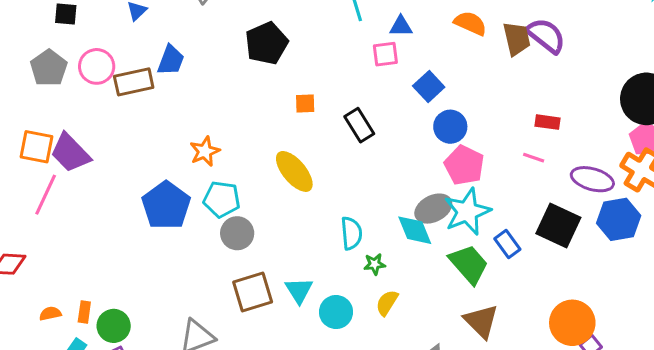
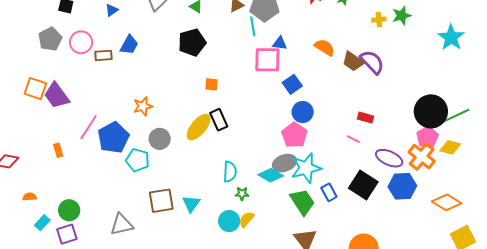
brown trapezoid: (517, 39) -> (353, 61), turned 130
pink square: (385, 54) -> (267, 60), size x1.6
brown rectangle: (134, 82) -> (103, 55), size x0.7
black rectangle: (359, 125) -> (219, 120), moved
pink pentagon: (464, 165) -> (294, 135), moved
yellow ellipse: (294, 171) -> (199, 127), turned 72
pink line: (46, 195) -> (89, 127), moved
cyan pentagon: (222, 199) -> (138, 160), moved
cyan diamond: (415, 230) -> (271, 175), turned -45
gray circle: (237, 233) -> (160, 139), moved
orange rectangle: (84, 312) -> (58, 150), moved, turned -32
cyan circle: (336, 312) -> (229, 221), moved

